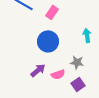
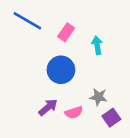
cyan arrow: (87, 35) -> (97, 45), moved
purple square: (78, 84) -> (111, 118), moved

